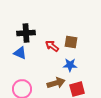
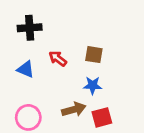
black cross: (26, 33) -> (30, 28), moved
red arrow: (52, 46) -> (58, 59), moved

